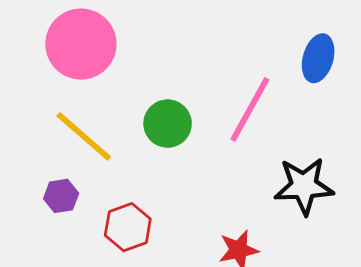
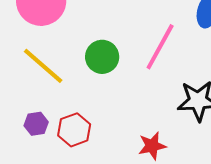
purple hexagon: (61, 196) -> (36, 124), moved

